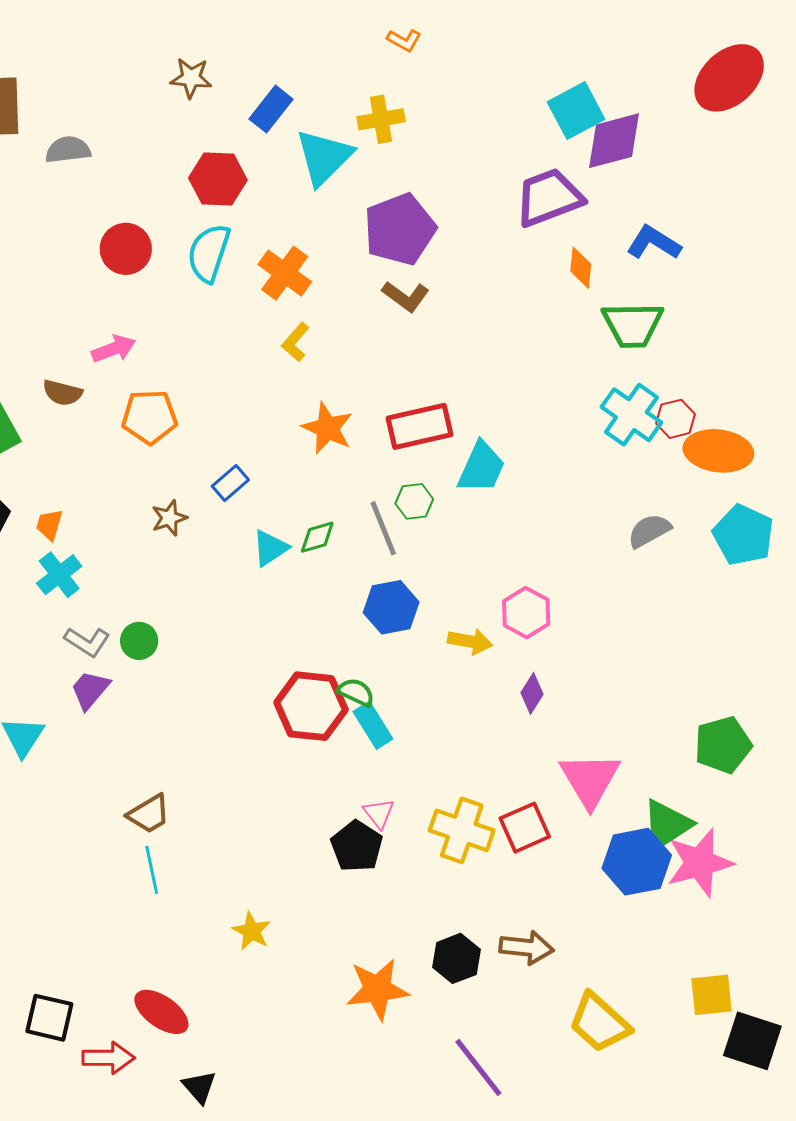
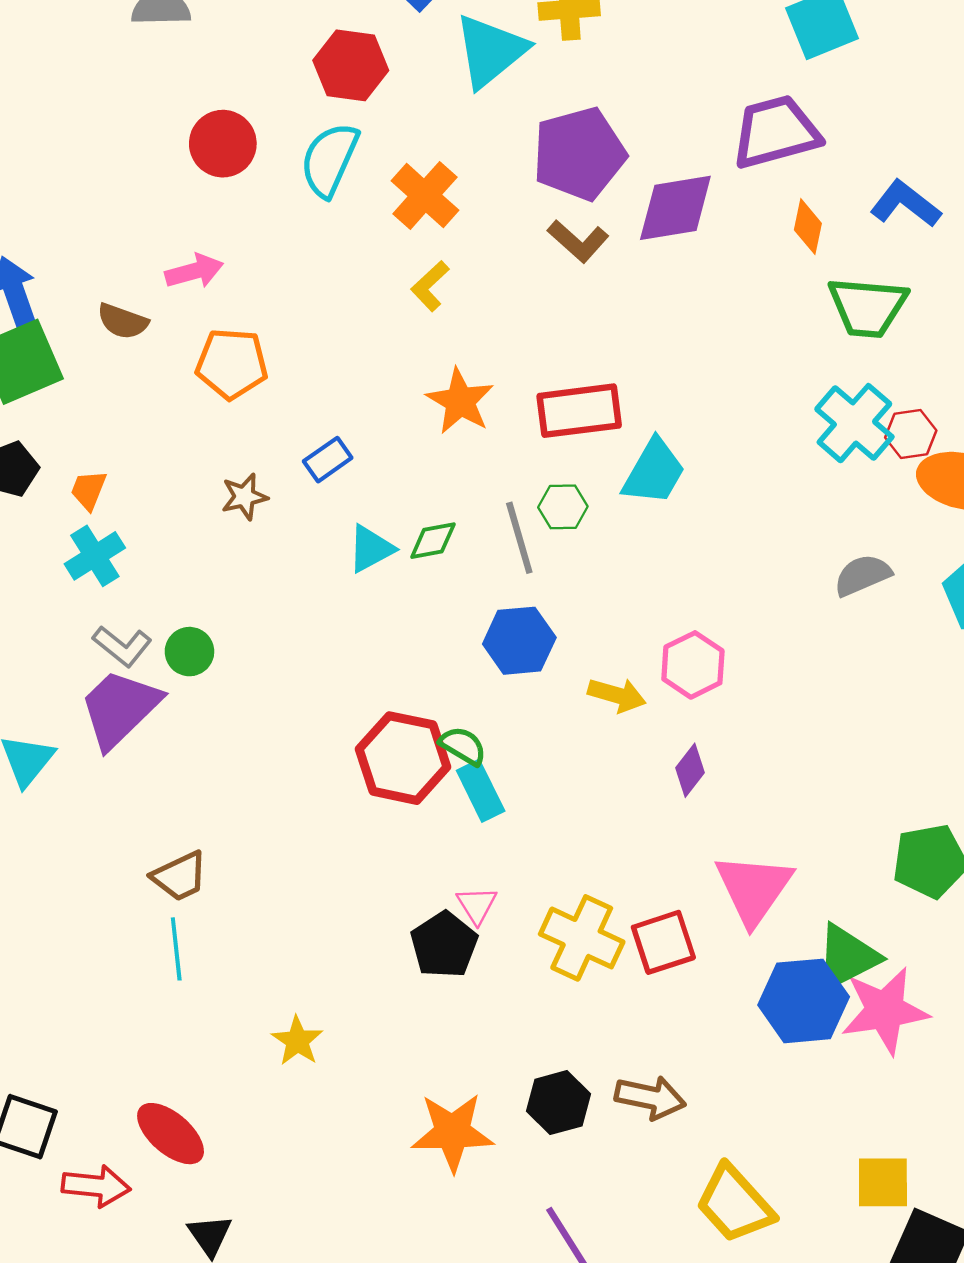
purple diamond: (614, 141) -> (675, 208), moved
purple trapezoid: (90, 690) -> (120, 708), size x1.6

